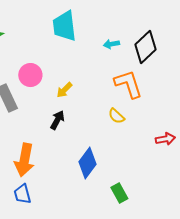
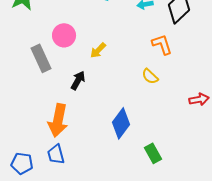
orange L-shape: (128, 84) -> (162, 44), size x0.7
black arrow: (57, 120) -> (78, 80), moved

